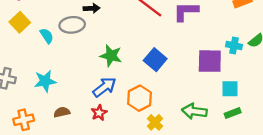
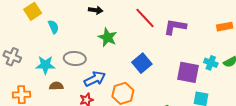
gray ellipse: (72, 25) -> (75, 58), moved
green star: (111, 56) -> (107, 37), moved
brown semicircle: (62, 112) -> (56, 86), moved

